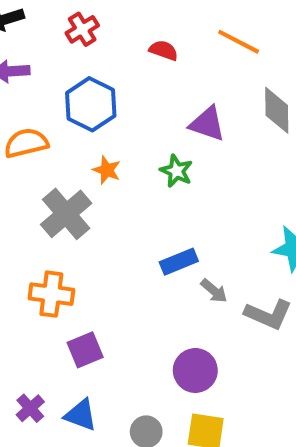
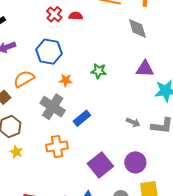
red cross: (82, 29) -> (54, 14), moved
purple triangle: (207, 124) -> (145, 69), moved
blue rectangle: (179, 262) -> (82, 118), moved
purple square: (85, 350) -> (100, 165), moved, size x1.4

